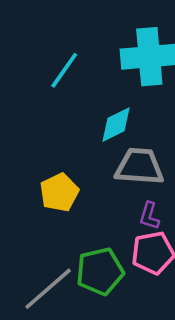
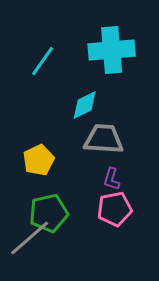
green pentagon: (100, 271) -> (49, 213), moved

